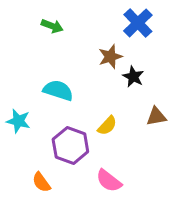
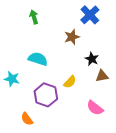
green arrow: (52, 26) -> (34, 17), turned -128
black star: (133, 77) -> (92, 59), moved
pink semicircle: (109, 181) -> (95, 108), moved

